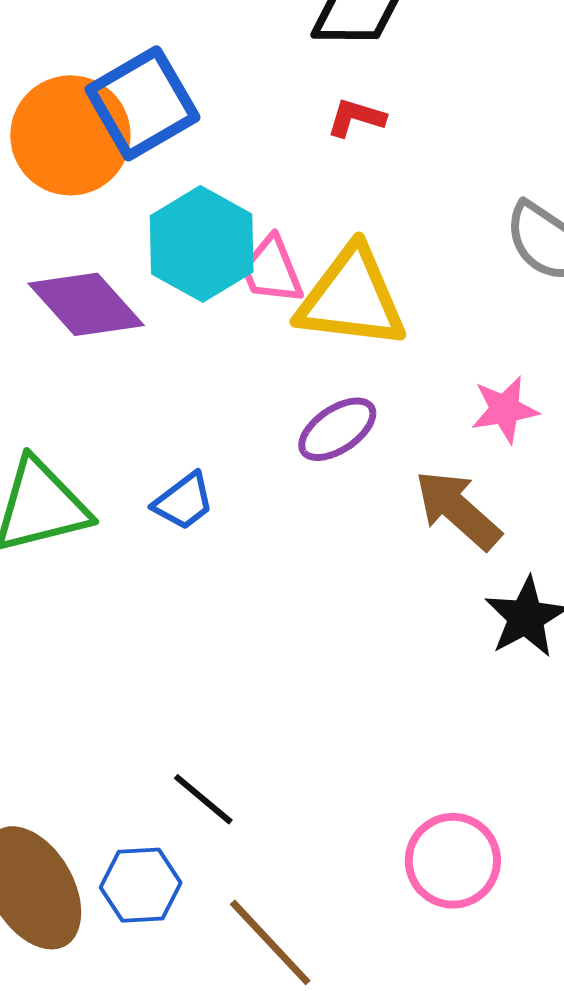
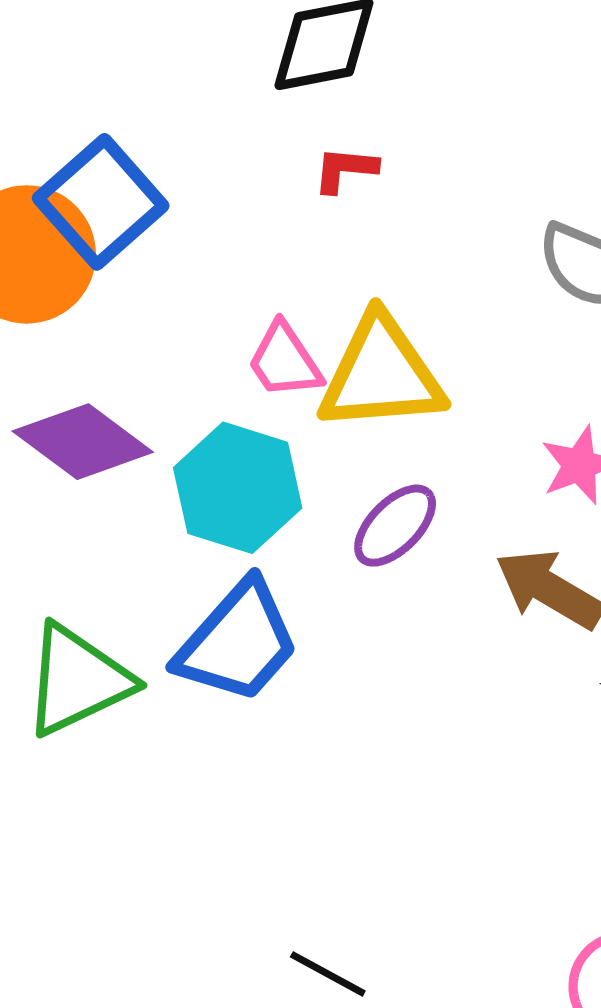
cyan hexagon: (202, 244) -> (238, 488), moved
blue trapezoid: (184, 501) -> (238, 642), size x1.8

